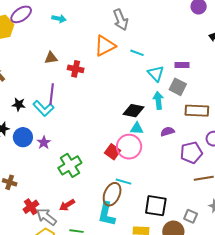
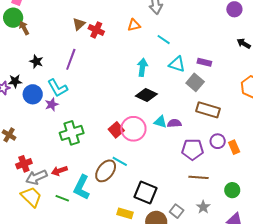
orange triangle: (105, 46) -> (134, 25), size x0.6
brown triangle: (51, 58) -> (79, 24), turned -48
red cross: (76, 69) -> (96, 30), moved
cyan triangle: (156, 74) -> (177, 64), turned -42
cyan arrow: (158, 100) -> (142, 67), moved
cyan L-shape: (43, 108) -> (58, 88), moved
cyan triangle: (137, 128) -> (160, 122), moved
cyan L-shape: (107, 214) -> (82, 187), moved
gray arrow: (46, 217) -> (36, 177), turned -75

